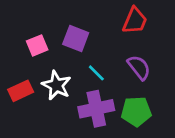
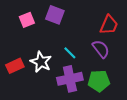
red trapezoid: (135, 21) -> (109, 25), moved
purple square: (76, 39) -> (55, 15), moved
pink square: (37, 45) -> (27, 20), moved

